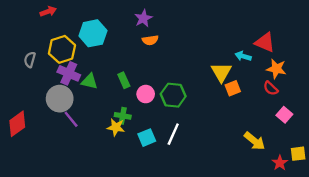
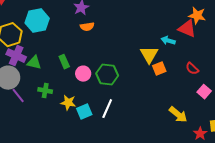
orange star: (276, 69) -> (197, 16), moved
green cross: (123, 116) -> (45, 91), moved
yellow star: (116, 127) -> (68, 103), moved

